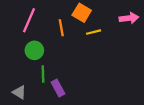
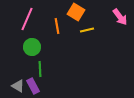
pink arrow: (129, 18) -> (120, 17), turned 60
purple rectangle: (58, 88) -> (33, 86), moved

